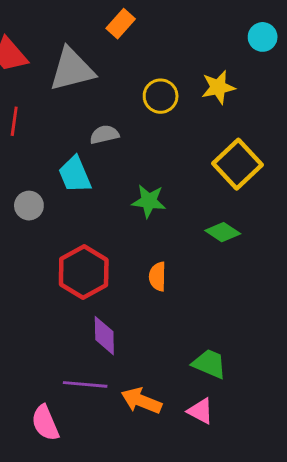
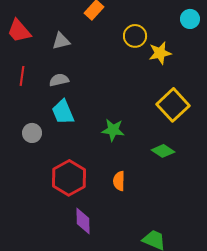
gray triangle: (72, 69) -> (61, 41), size x0.6
yellow circle: (161, 96) -> (135, 36), moved
gray semicircle: (104, 135) -> (59, 80), moved

